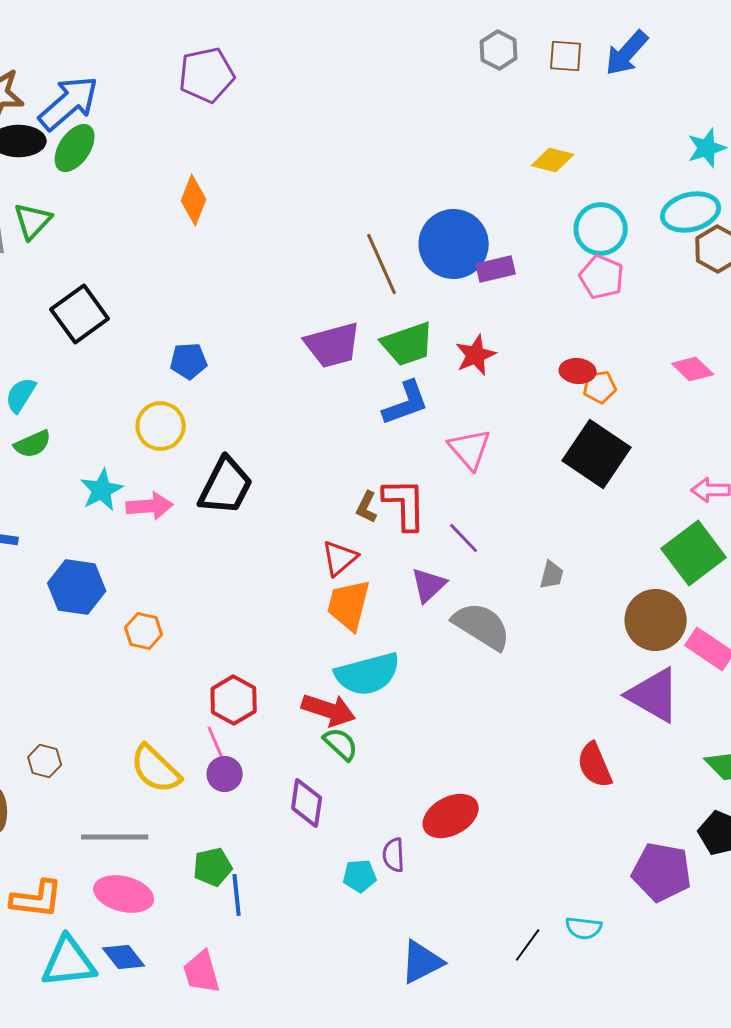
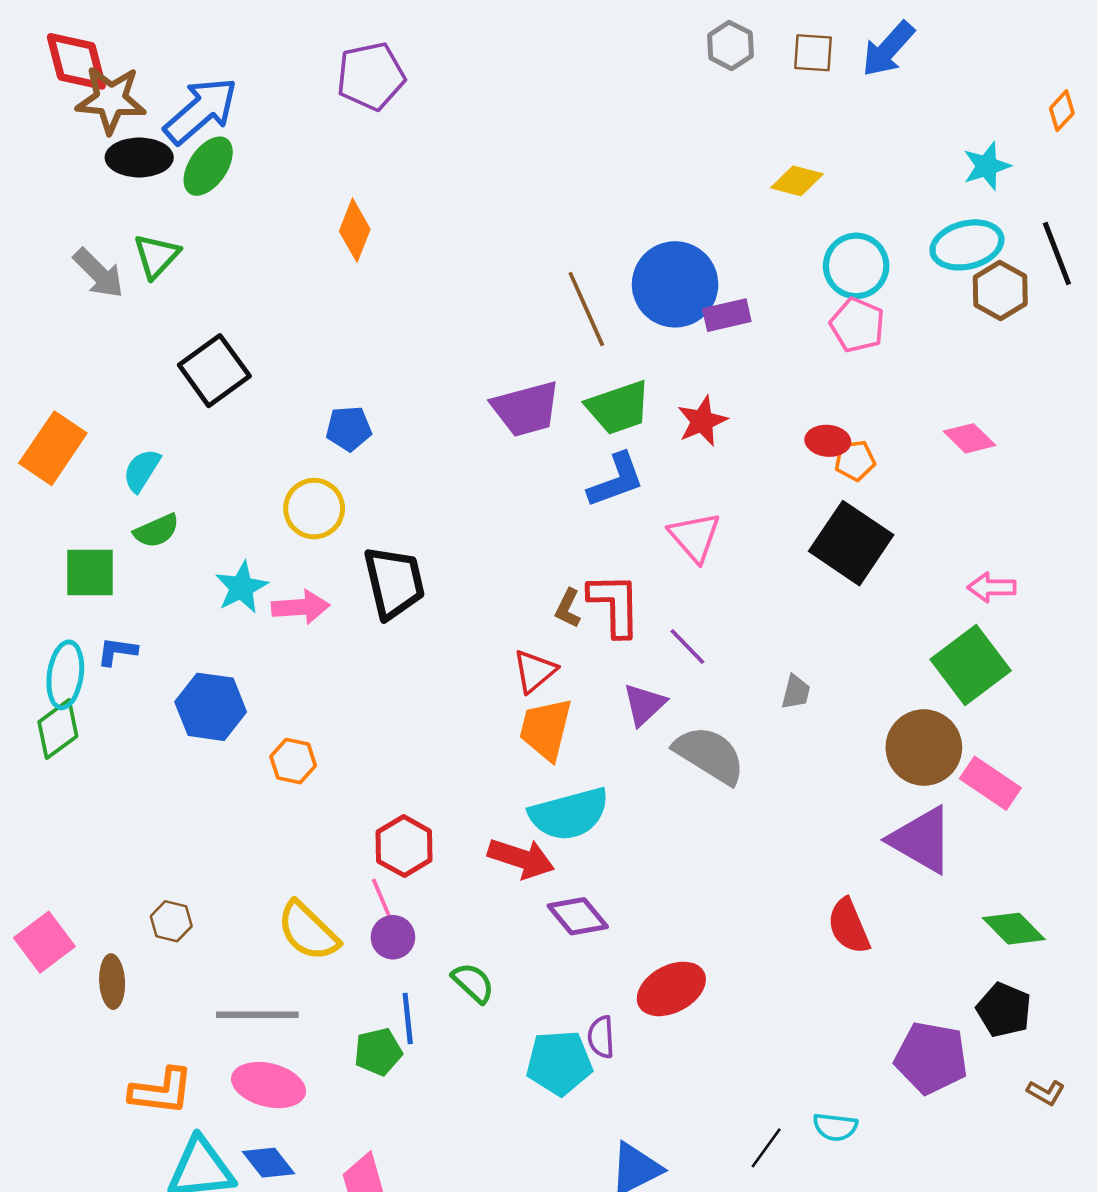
black trapezoid: (226, 486) -> (394, 582), turned -40
green semicircle: (341, 744) -> (473, 983), moved
purple diamond: (307, 803) -> (578, 916), moved, turned -48
cyan pentagon: (360, 876) -> (559, 1063), size x1.6
blue line: (237, 895) -> (408, 1019), moved

